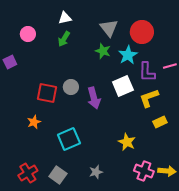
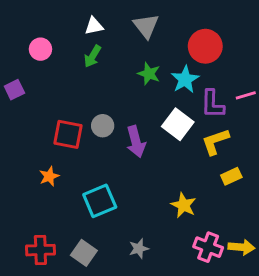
gray triangle: (109, 28) -> (146, 26), moved
white square: (123, 86) -> (178, 124), turned -30
red cross: (28, 173) -> (40, 250), turned 30

